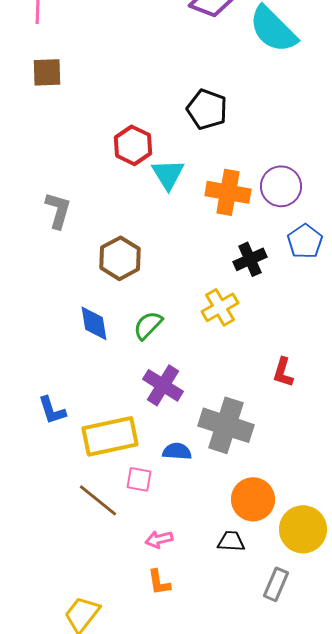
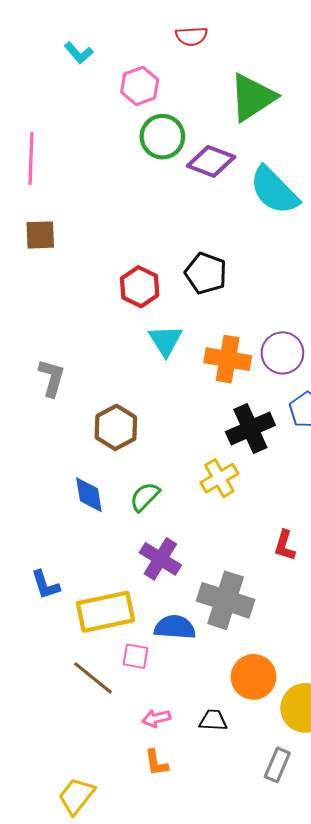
red hexagon: (133, 145) -> (140, 287), moved
black cross: (250, 259) -> (250, 428), size x1.4
blue semicircle: (177, 451) -> (175, 627), size x1.4
black trapezoid: (231, 541) -> (213, 720), moved

